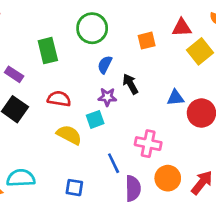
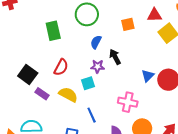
purple rectangle: (14, 74) -> (42, 94), moved
blue triangle: (175, 98) -> (148, 76), moved, turned -40
red semicircle: (59, 99) -> (61, 67), turned 108
blue line: (114, 163) -> (92, 115), moved

